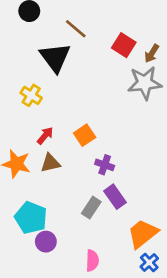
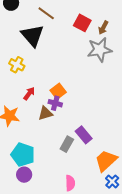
brown triangle: (50, 163) -> (45, 113), moved
purple cross: (105, 165) -> (55, 103), moved
purple circle: (46, 242) -> (24, 175), moved

